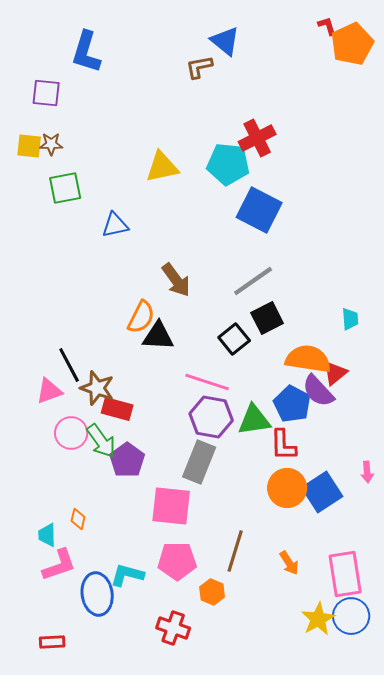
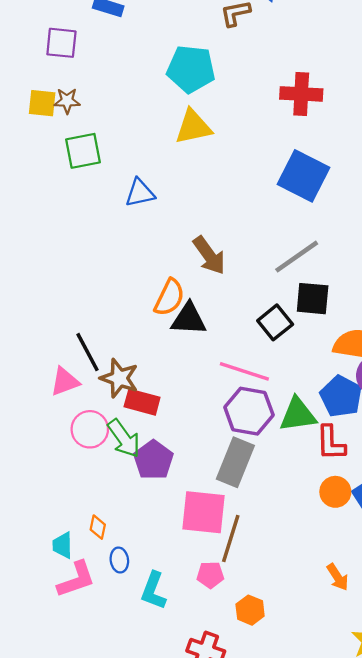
red cross: (257, 138) -> (301, 94), turned 30
cyan pentagon: (228, 164) -> (191, 69), moved
black square: (267, 318) -> (313, 299), turned 32
orange circle: (287, 488) -> (335, 492), size x0.7
brown line: (235, 551) -> (231, 538), moved
pink pentagon: (177, 561) -> (210, 575), size x0.6
cyan L-shape: (127, 575) -> (153, 591), turned -84
blue ellipse: (97, 594) -> (119, 560), moved, size x0.5

